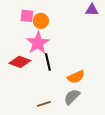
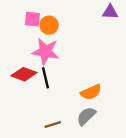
pink star: (38, 43) -> (45, 51), turned -30
black line: (48, 62) -> (45, 78), moved

